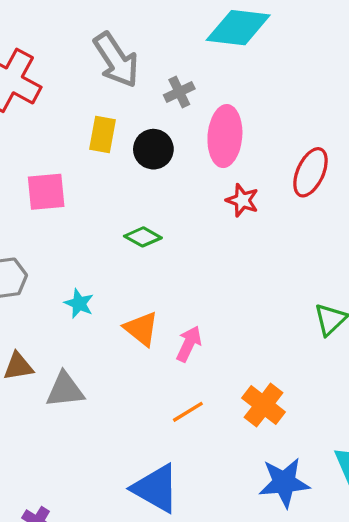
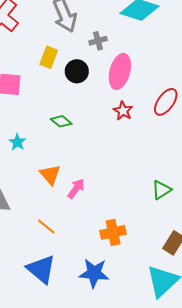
cyan star: (79, 303) -> (17, 142), moved
orange cross: (264, 405) -> (113, 232), turned 30
orange line: (188, 412) -> (46, 226), moved, turned 60
blue star: (284, 482) -> (94, 273), moved

